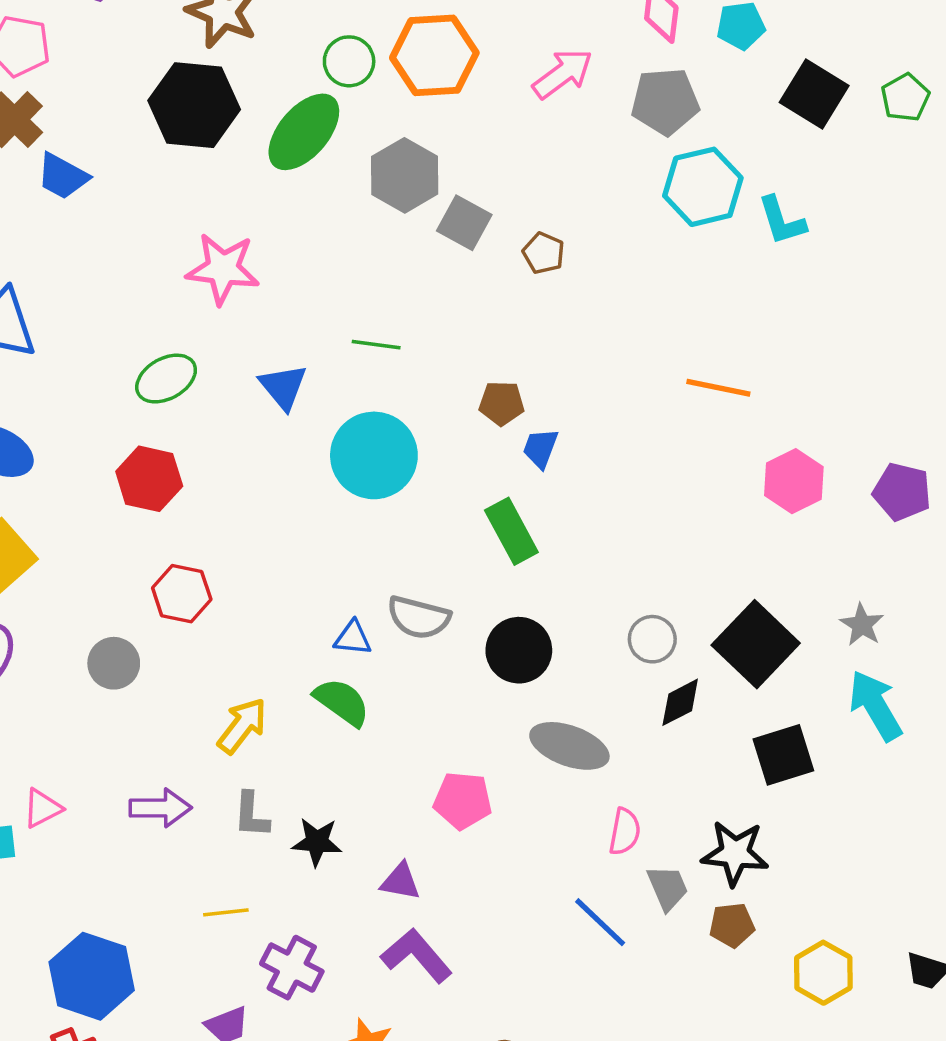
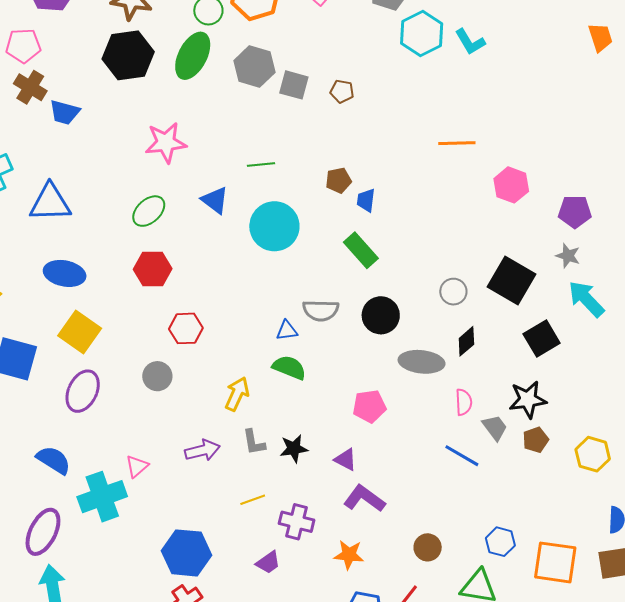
purple pentagon: (902, 492) -> (575, 212), moved
black diamond: (680, 702) -> (466, 341), moved
purple triangle: (400, 881) -> (346, 459), turned 30

